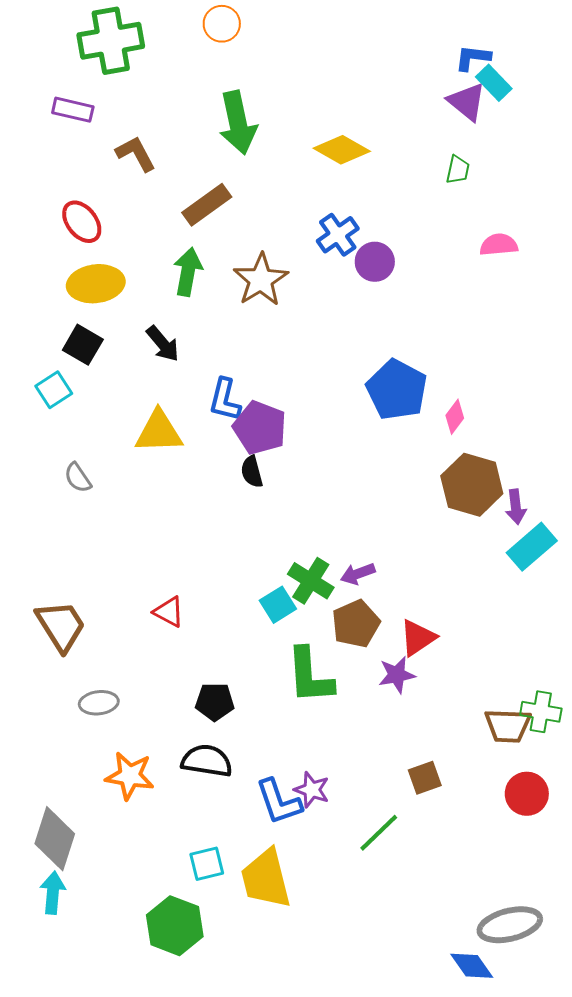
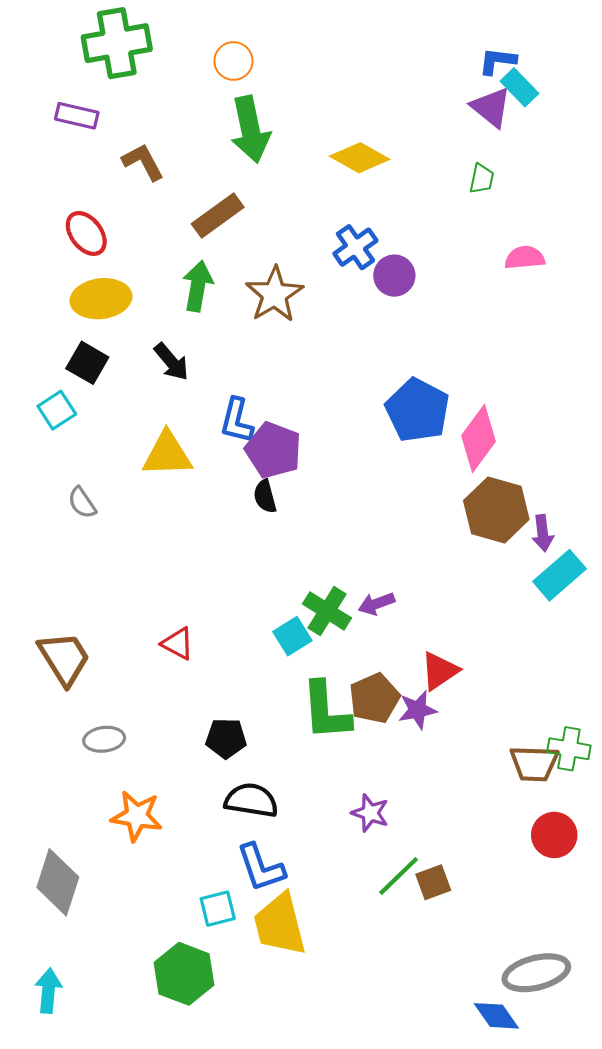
orange circle: (222, 24) -> (233, 61), moved
pink diamond: (455, 417) -> (478, 439), size x1.8
brown pentagon: (356, 624) -> (374, 698), moved
black semicircle: (207, 761) -> (251, 800), moved
brown square: (425, 778) -> (433, 882), moved
purple star: (312, 790) -> (370, 813), moved
blue L-shape: (279, 802) -> (261, 868), moved
cyan arrow: (53, 893) -> (48, 991), moved

